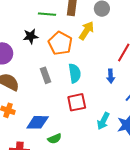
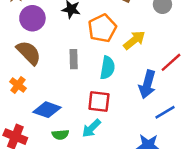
yellow arrow: (86, 31) -> (134, 40), moved
blue arrow: (111, 76) -> (147, 84), size x1.6
cyan arrow: (103, 121) -> (91, 128), moved

